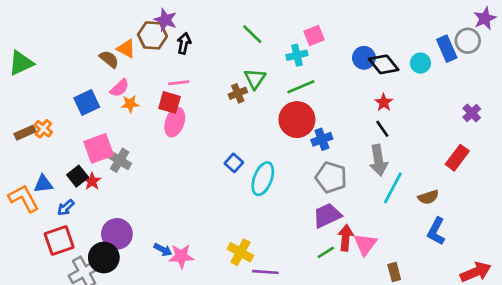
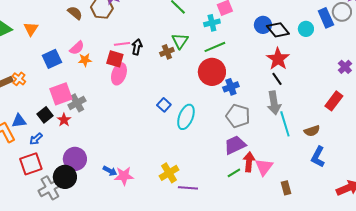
black arrow: (184, 43) -> (137, 47), moved
orange triangle: (126, 49) -> (31, 29), moved, turned 35
brown semicircle: (109, 59) -> (75, 13), moved
red star: (384, 102) -> (278, 59), size x1.6
gray cross: (120, 160) -> (77, 103), turned 30
red star: (92, 181) -> (64, 120), moved
cyan line: (393, 188) -> (285, 124), turned -45
yellow cross: (240, 252) -> (169, 173), turned 30

